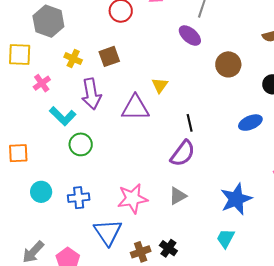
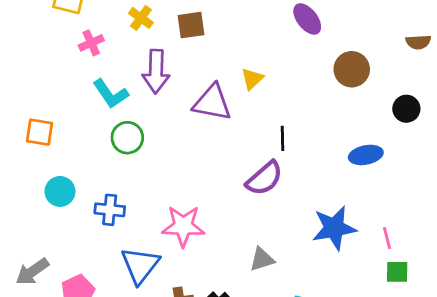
gray triangle: (178, 196) -> (262, 259), moved
blue star: (236, 199) -> (334, 228), moved

